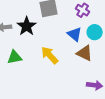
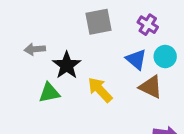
black star: (27, 26) -> (67, 65), moved

